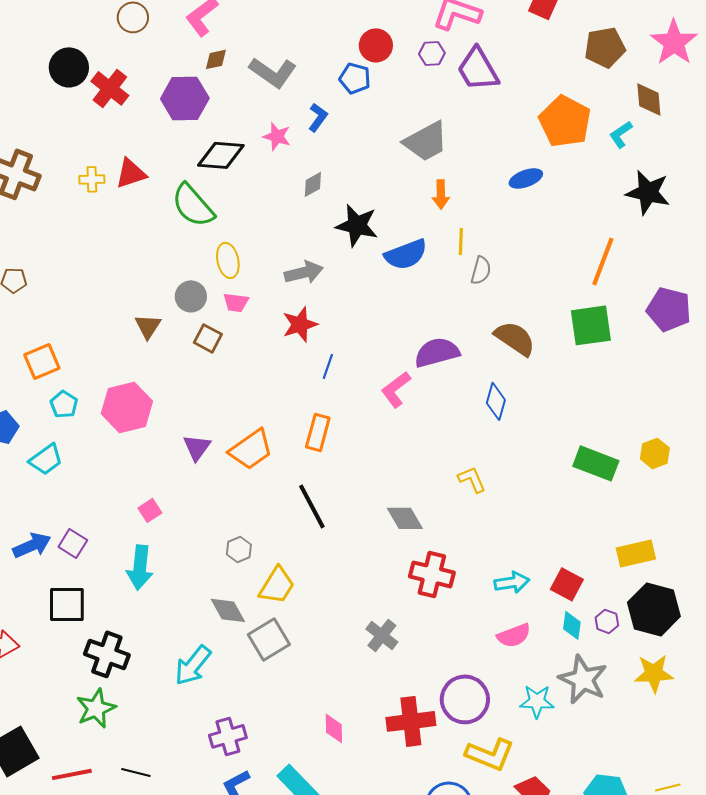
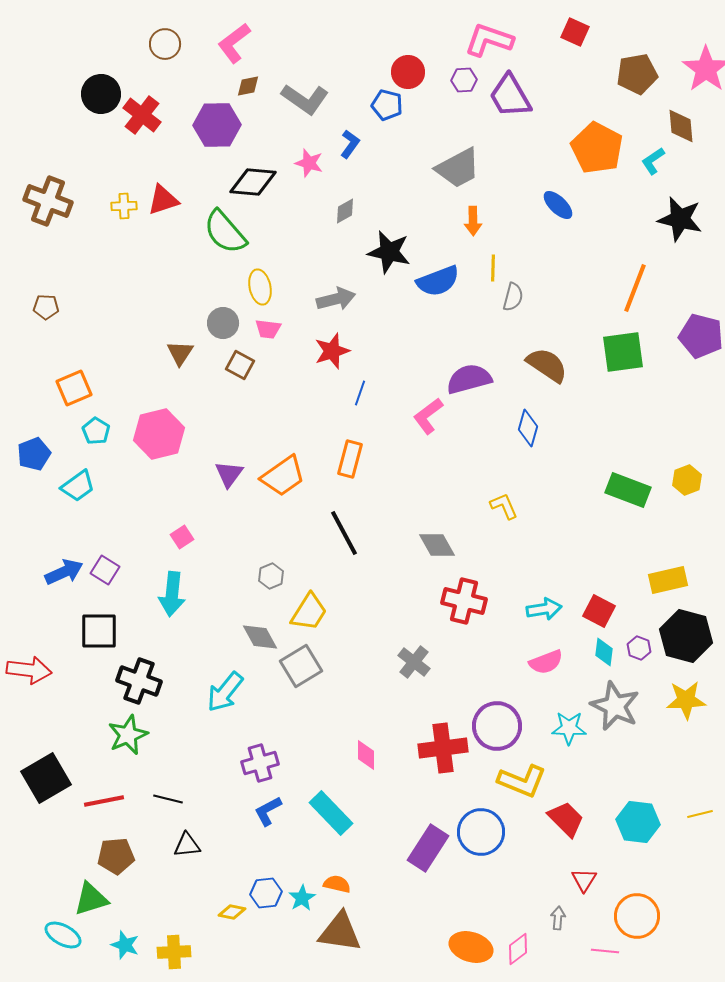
blue ellipse: (526, 178) -> (558, 205), turned 64

